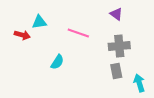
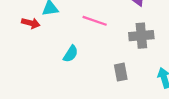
gray rectangle: (116, 71) -> (121, 72), moved

